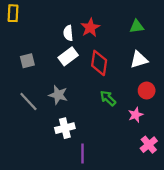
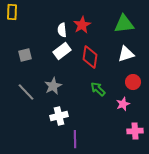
green triangle: (137, 26) -> (124, 24), size x1.5
gray star: (58, 95) -> (53, 86), turned 30
pink cross: (149, 145) -> (135, 131), turned 35

